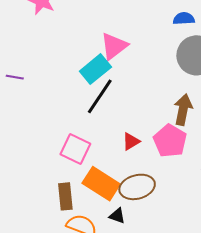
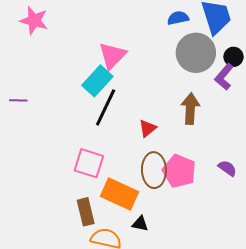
red triangle: (131, 141) -> (148, 128), moved
pink pentagon: (170, 141) -> (179, 171), moved
brown ellipse: (137, 187) -> (154, 170), moved, turned -68

